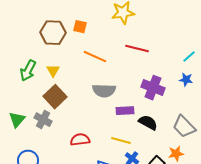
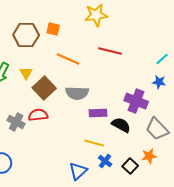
purple cross: (153, 88) -> (136, 101), moved
brown square: (55, 97) -> (44, 88), moved
red semicircle: (80, 140) -> (38, 115), moved

